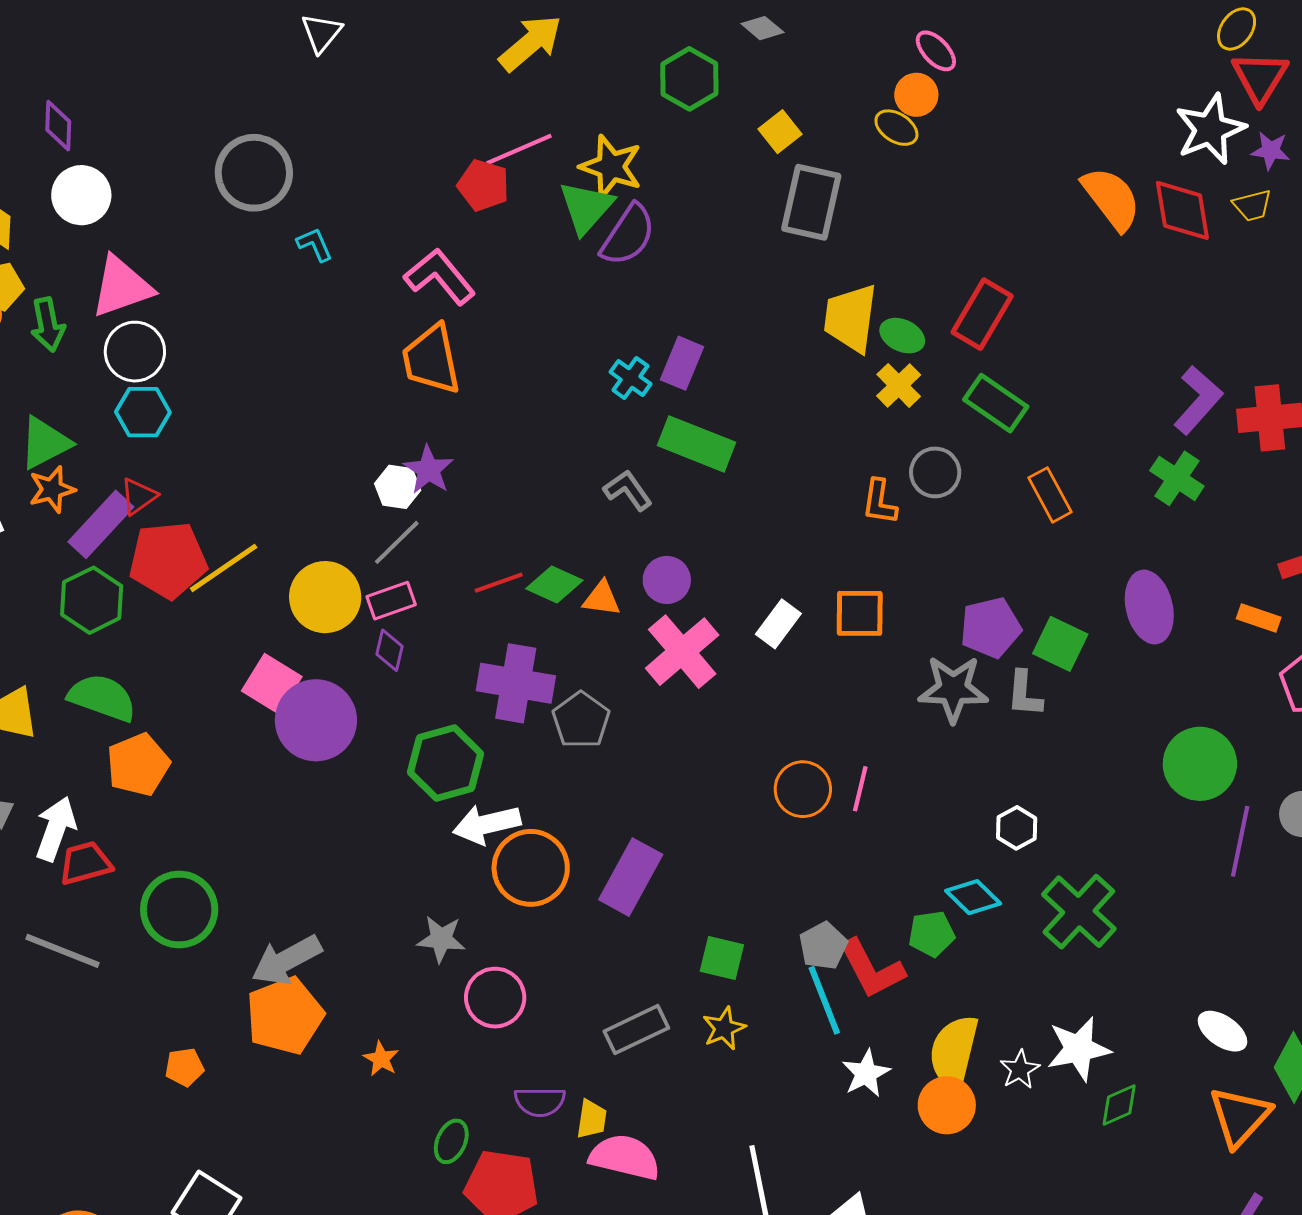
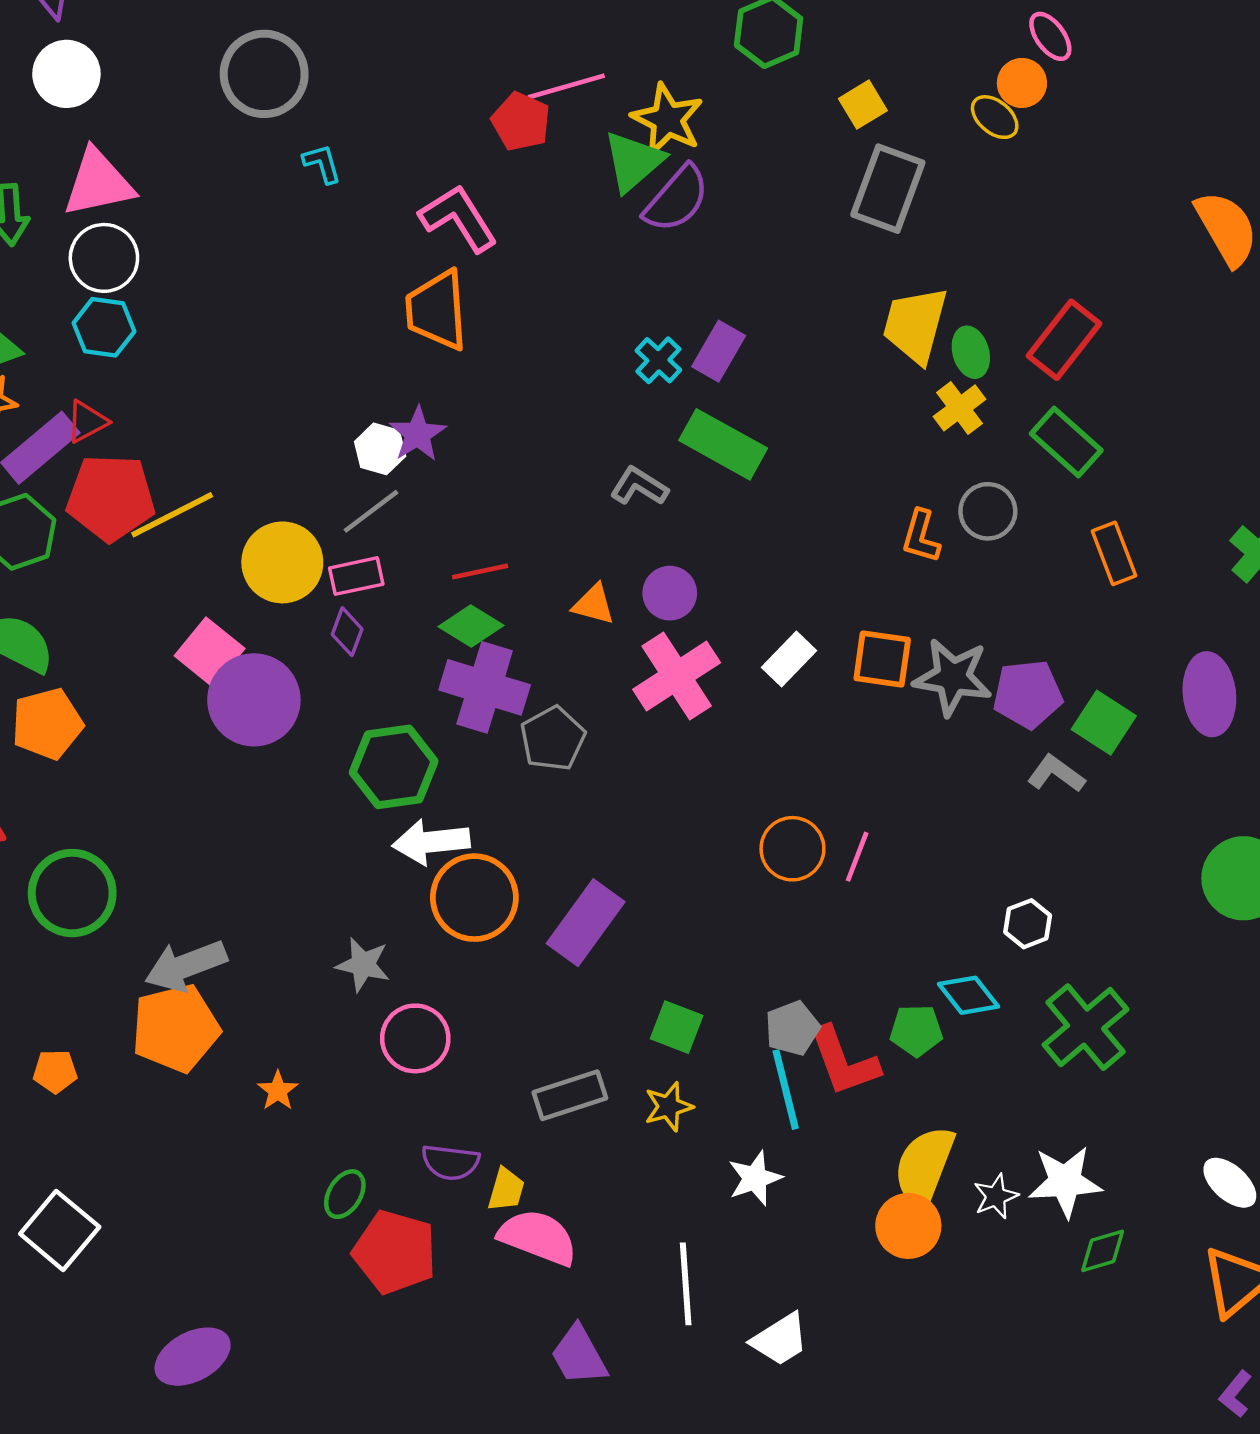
green ellipse: (902, 336) -> (971, 352), turned 42
gray L-shape: (628, 490) -> (639, 486), turned -30
green diamond: (554, 584) -> (471, 626), moved
gray star: (953, 689) -> (953, 677), moved
gray L-shape: (1024, 694) -> (1056, 774), turned 114
white star: (866, 1073) -> (755, 1178), moved

